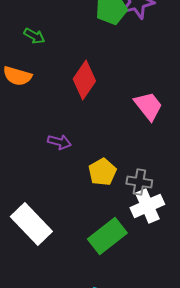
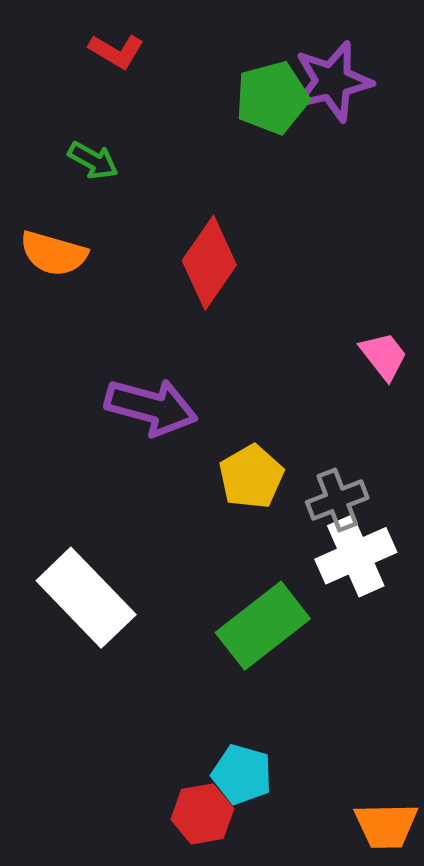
pink trapezoid: (148, 106) -> (384, 356), moved, size x0.7
purple arrow: (59, 142) -> (151, 407), size x1.6
gray cross: (139, 182) -> (337, 500), turned -30

